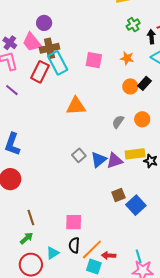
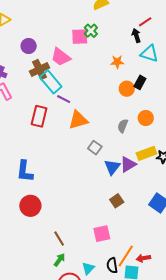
green cross: (133, 25) -> (91, 31), moved
pink trapezoid: (32, 42) -> (61, 57), moved
pink square: (94, 60) -> (80, 37), moved
red rectangle: (40, 72) -> (39, 116), moved
purple line: (12, 90) -> (64, 99), moved
gray square: (79, 155) -> (95, 148), moved
brown square: (118, 195) -> (117, 201), moved
black semicircle: (74, 245) -> (112, 265), moved

